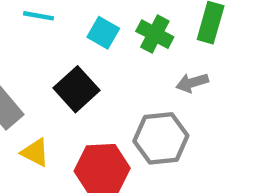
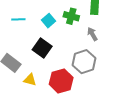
cyan square: (103, 33) -> (48, 21), turned 32
gray arrow: (192, 83) -> (92, 34), turned 88

